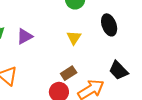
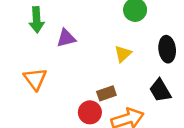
black trapezoid: (119, 70) -> (160, 90), moved

